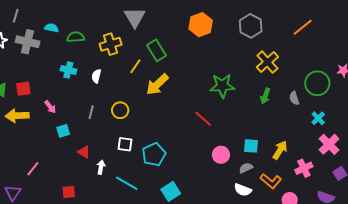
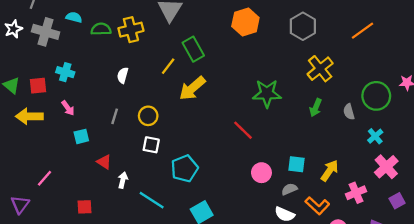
yellow cross: (111, 44) -> (131, 30), moved
cyan cross: (68, 70) -> (65, 72), moved
white square: (125, 144) -> (151, 145), moved

